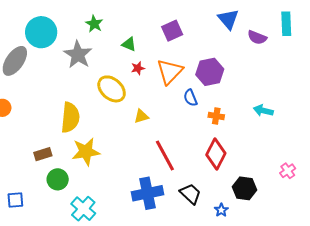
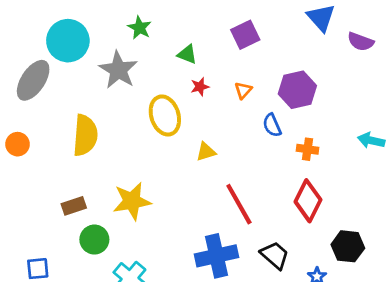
orange triangle: (170, 72) -> (243, 90), size x0.5
yellow ellipse: (112, 89) -> (165, 115), turned 32
yellow semicircle: (70, 117) -> (85, 135), moved

